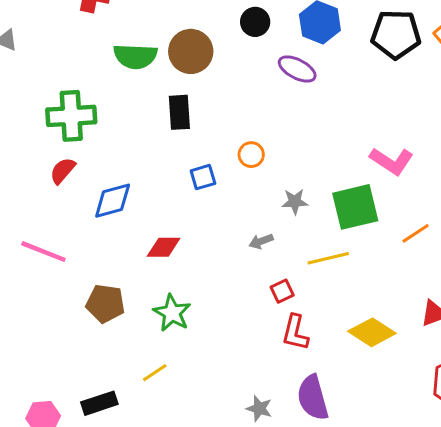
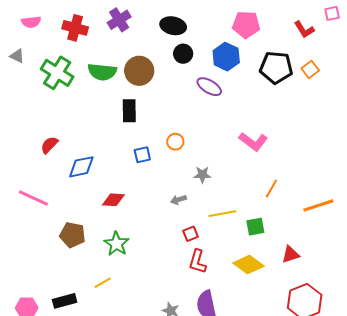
green cross: (71, 116) -> (57, 73), moved, turned 32
pink L-shape: (392, 161) -> (253, 142), moved
green square: (355, 207) -> (255, 227), moved, size x0.6
orange line: (416, 233) -> (271, 189), moved, turned -30

